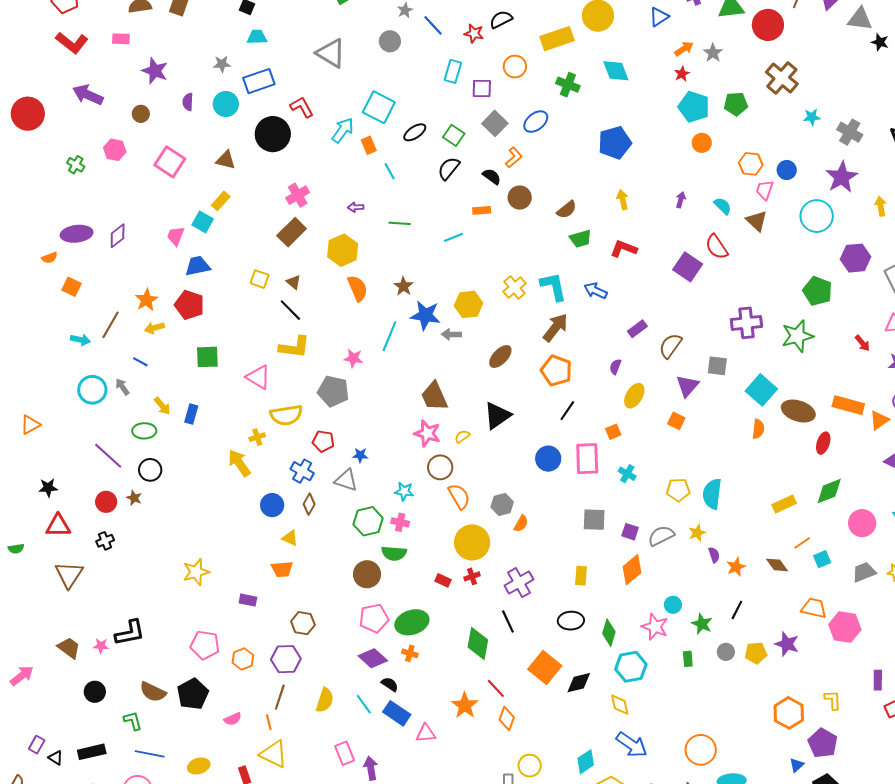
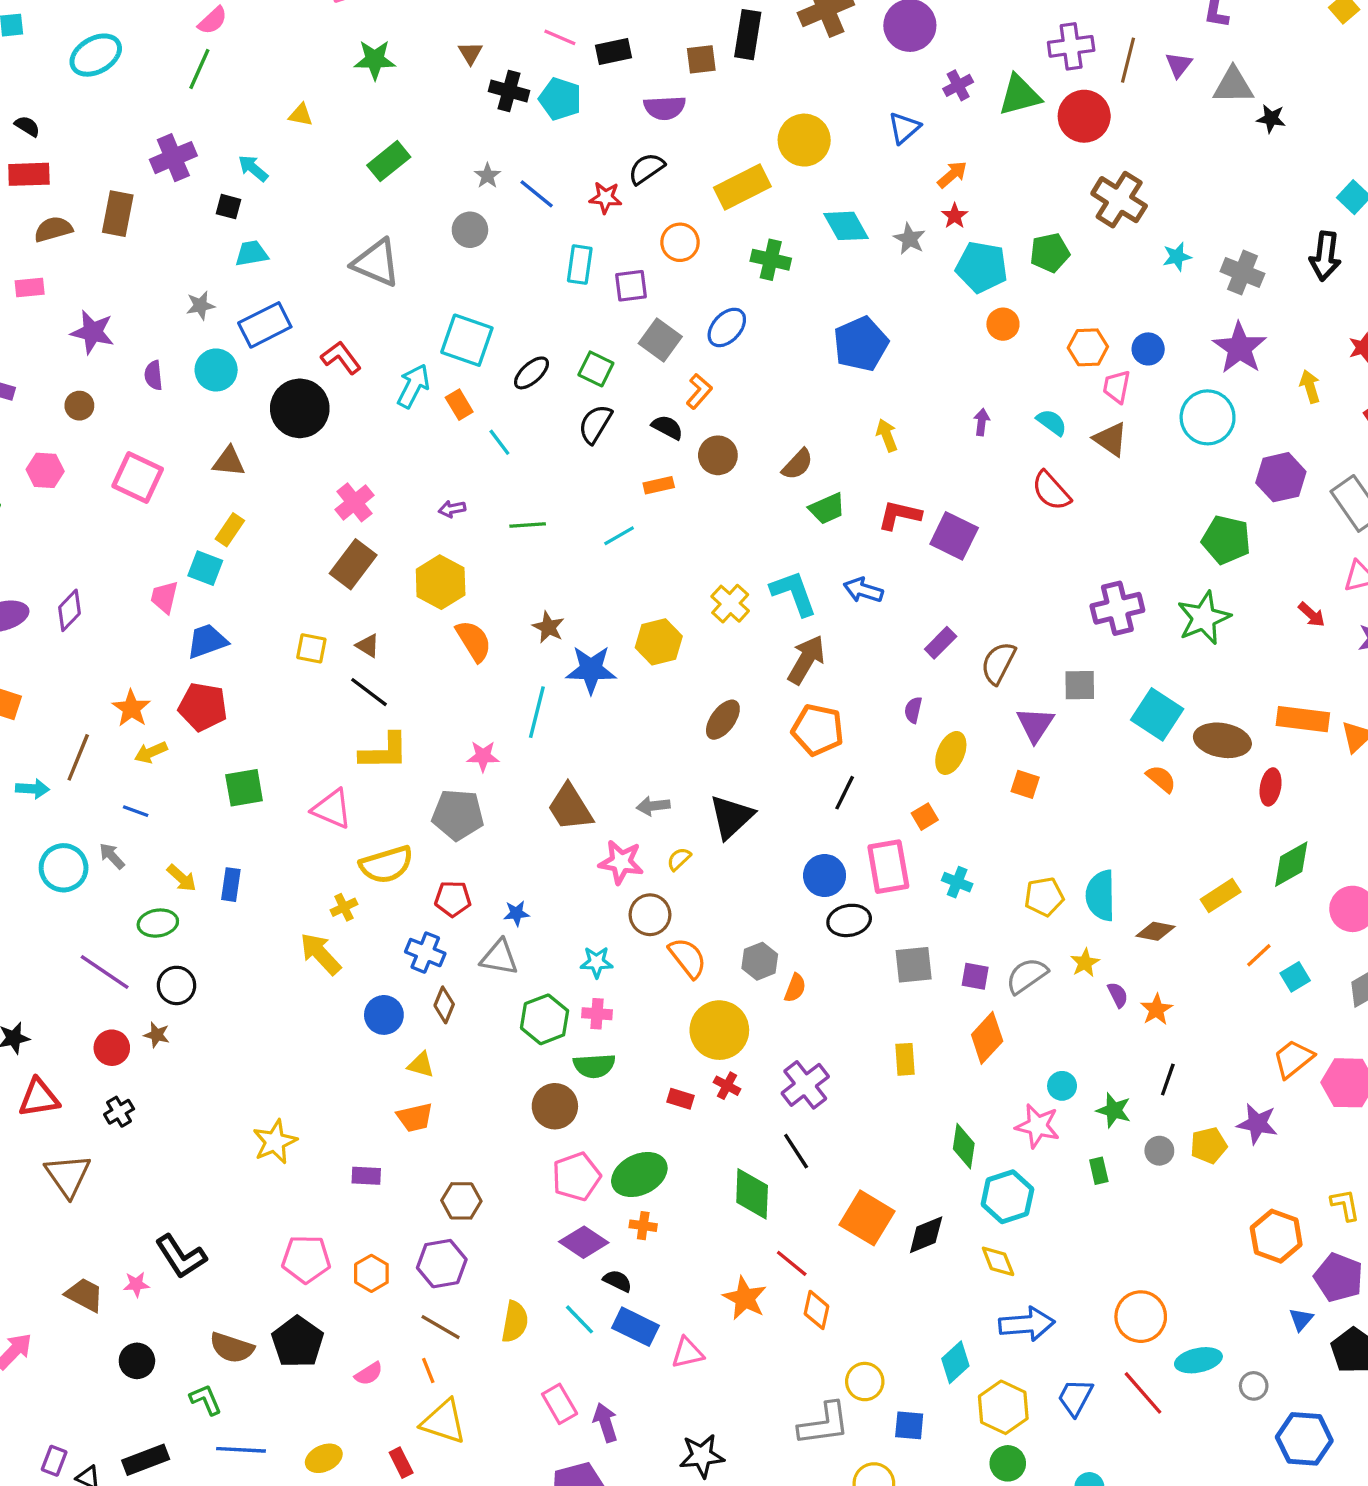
gray star: (713, 53) -> (909, 239), moved
purple square: (688, 267) -> (954, 536), moved
gray arrow: (451, 334) -> (653, 806), moved
brown trapezoid: (434, 396) -> (570, 807), moved
orange semicircle: (758, 429) -> (1161, 779), turned -48
brown diamond: (777, 565) -> (1156, 931), moved, turned -35
red cross: (472, 576) -> (727, 1086), turned -35
orange trapezoid: (814, 608) -> (1293, 1059), turned -44
black ellipse: (571, 621) -> (849, 920), moved
black L-shape: (130, 633) -> (181, 1256), turned 76
brown line: (280, 697) -> (441, 1327), turned -70
blue arrow: (632, 745) -> (1027, 1324), turned -32

